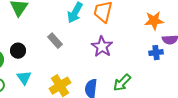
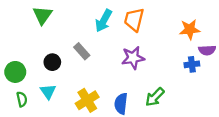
purple star: (102, 47) -> (133, 58), turned 30
black circle: (18, 51) -> (52, 62), moved

